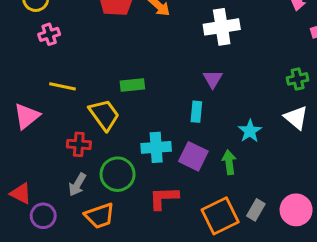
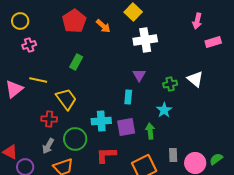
green cross: (298, 79) -> (170, 84), moved
green rectangle: (132, 85) -> (76, 62), moved, turned -56
pink triangle: (27, 116) -> (14, 89), moved
white triangle: (296, 118) -> (195, 79), moved
purple square: (193, 156) -> (126, 127), turned -36
gray rectangle: (256, 210) -> (173, 155), moved, turned -32

